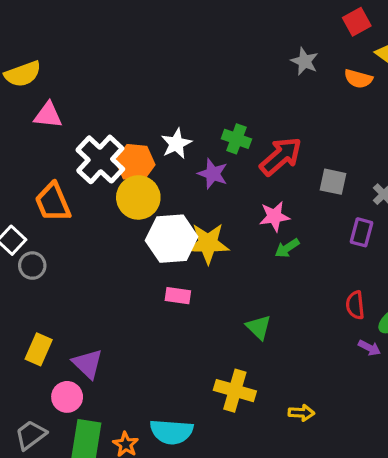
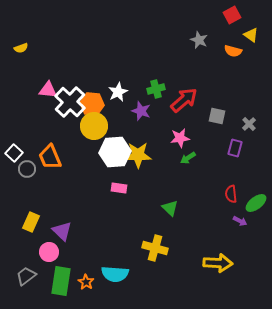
yellow semicircle: (23, 74) -> (21, 48), size x0.6
pink triangle: (48, 115) -> (48, 90), moved
green cross: (236, 139) -> (156, 89), turned -36
orange trapezoid: (53, 202) -> (50, 157), moved
yellow arrow: (301, 413) -> (218, 263), moved, size x1.8

